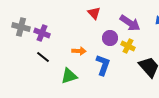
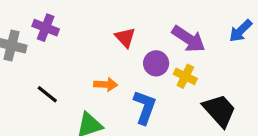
red triangle: (94, 13) -> (125, 37), moved
purple cross: (42, 33) -> (46, 28), moved

